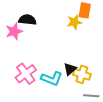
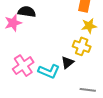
yellow star: (74, 22) -> (89, 26), moved
yellow cross: (82, 74) -> (82, 46), moved

